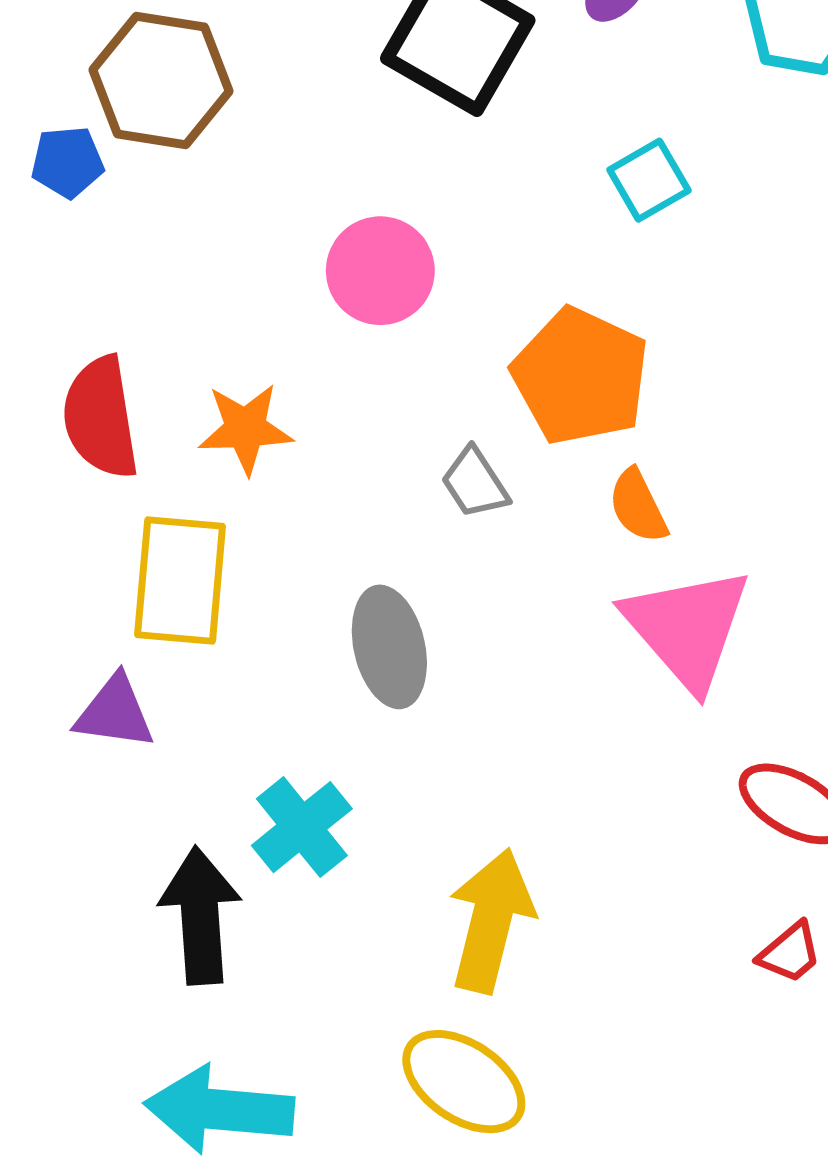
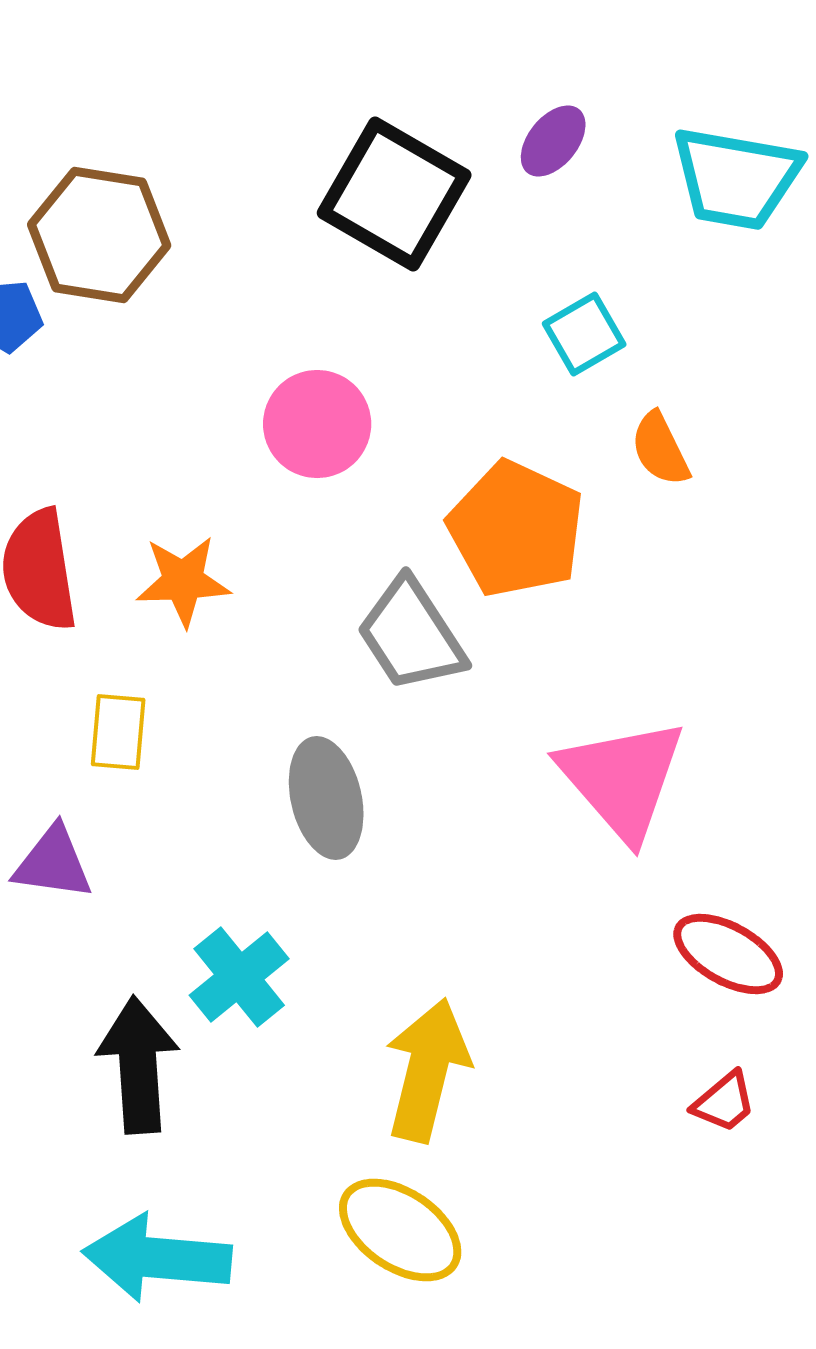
gray trapezoid: (475, 483) -> (411, 635), size x1.6
orange semicircle: (638, 506) -> (660, 449), moved
yellow rectangle: (180, 581) -> (118, 732), size x0.6

